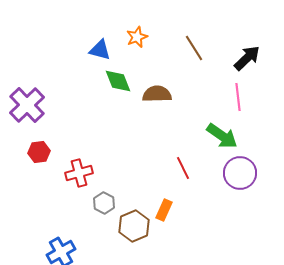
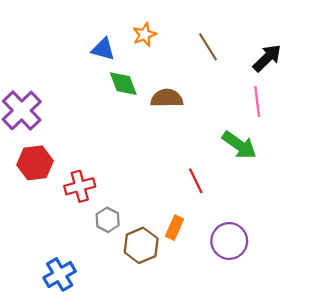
red hexagon: (39, 152) -> (35, 163), size x1.4
purple circle: (240, 173) -> (229, 241), moved

